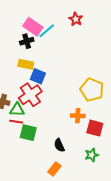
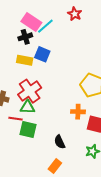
blue square: (38, 76) -> (42, 54), moved
green triangle: (17, 110) -> (27, 107), moved

